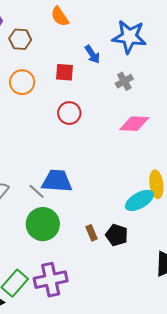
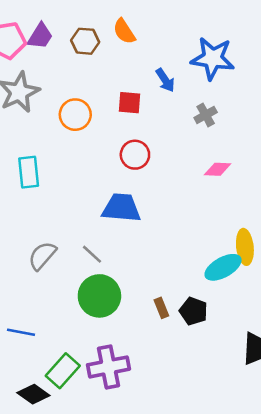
brown hexagon: (20, 39) -> (85, 41), moved
pink diamond: (134, 124) -> (218, 169), size x0.7
blue trapezoid: (57, 181) -> (121, 208), moved

